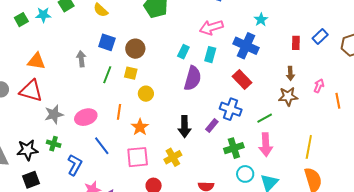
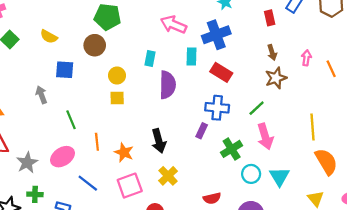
pink arrow: (211, 27) -> (174, 25), turned 55
blue cross: (246, 46) -> (216, 35), turned -30
brown circle: (135, 49) -> (95, 45), moved
cyan rectangle: (210, 55) -> (191, 56), moved
yellow square: (131, 73) -> (117, 98), moved
green line: (107, 75) -> (71, 120), moved, turned -30
yellow circle: (146, 94) -> (117, 76), moved
black arrow: (184, 127) -> (159, 141), moved

